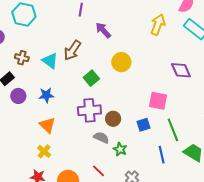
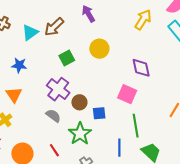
cyan triangle: (50, 61) -> (30, 32), turned 36
purple diamond: (181, 70) -> (141, 68), moved
purple cross: (89, 110) -> (58, 89), turned 30
blue square: (144, 125) -> (99, 113), moved
gray semicircle: (101, 138) -> (53, 116), moved
green star: (120, 149) -> (80, 134), size x1.6

